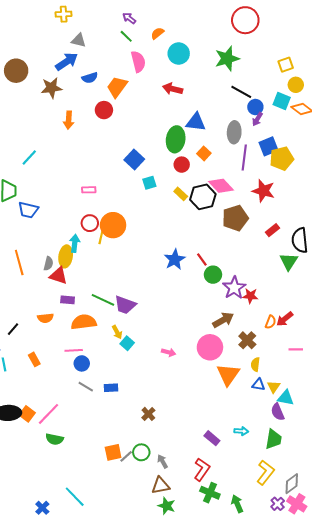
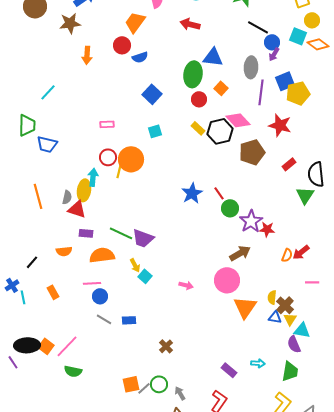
blue semicircle: (90, 78) -> (140, 57), moved
cyan square: (149, 183) -> (155, 131), moved
brown cross: (247, 340) -> (285, 305), moved

